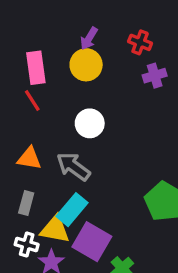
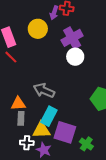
purple arrow: (89, 39) -> (54, 13), moved
purple cross: (155, 76) -> (72, 38), moved, size x1.5
white circle: (90, 123) -> (75, 57), moved
orange triangle: (29, 158) -> (18, 104), moved

